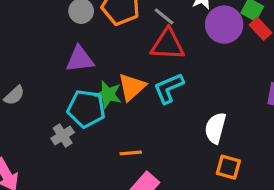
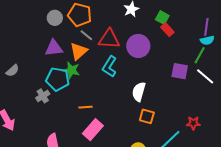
gray line: (164, 16) -> (86, 35), moved
purple circle: (224, 25) -> (138, 46), moved
orange triangle: (132, 87) -> (79, 51), moved
cyan L-shape: (169, 88) -> (110, 67), turned -35

